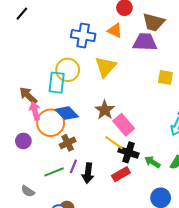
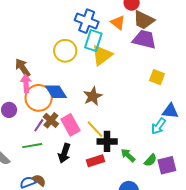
brown trapezoid: (154, 22) -> (144, 20), moved
cyan rectangle: (57, 83) -> (93, 41), moved
pink rectangle: (124, 125) -> (70, 125), moved
brown cross: (68, 143) -> (51, 120), turned -35
black cross: (129, 152) -> (107, 141), turned -30
purple line: (73, 166) -> (39, 125), moved

